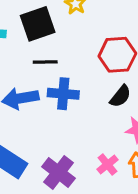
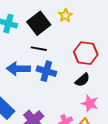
black square: (38, 24) -> (39, 23), turned -30

